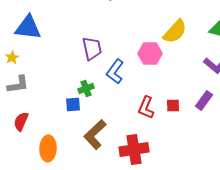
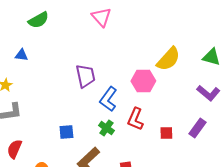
blue triangle: (28, 28) -> (21, 55), size x0.5
green cross: (86, 88) -> (106, 128), moved, turned -35
red L-shape: (146, 108) -> (135, 119), moved

